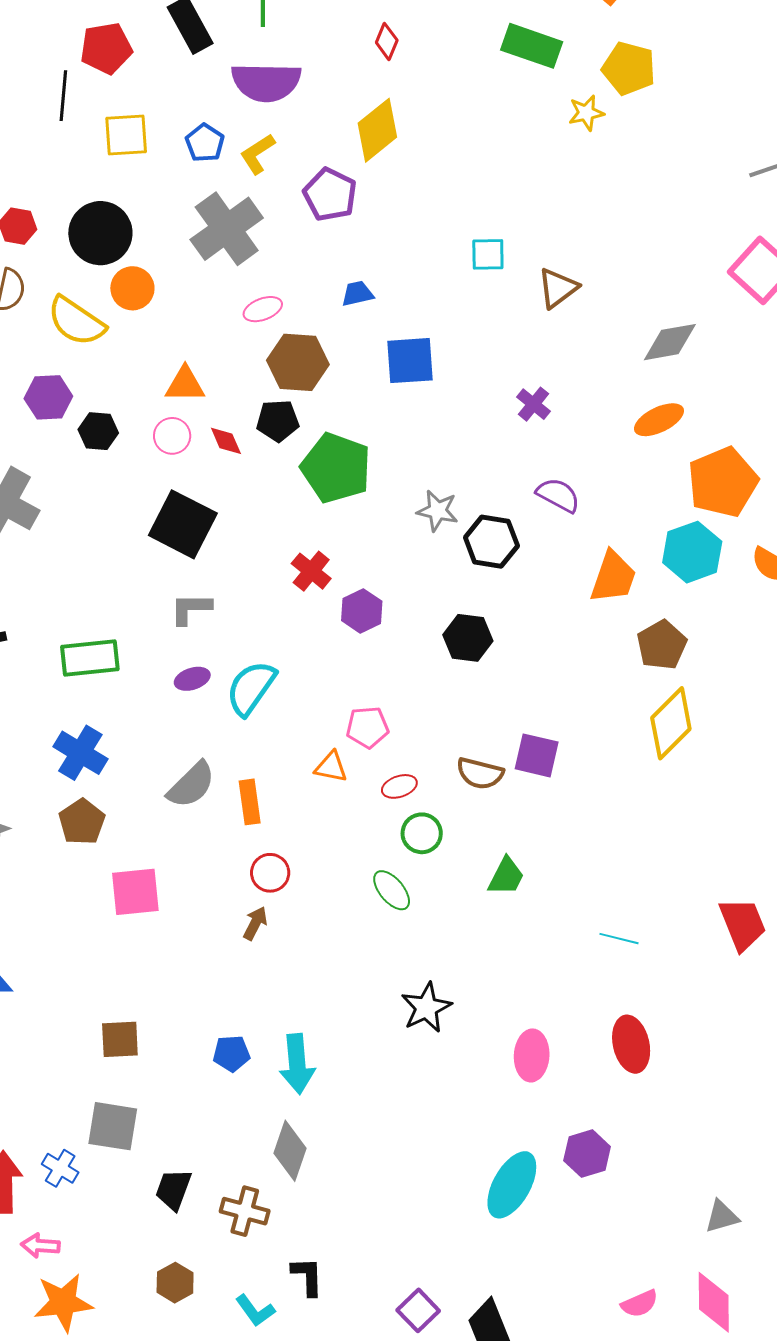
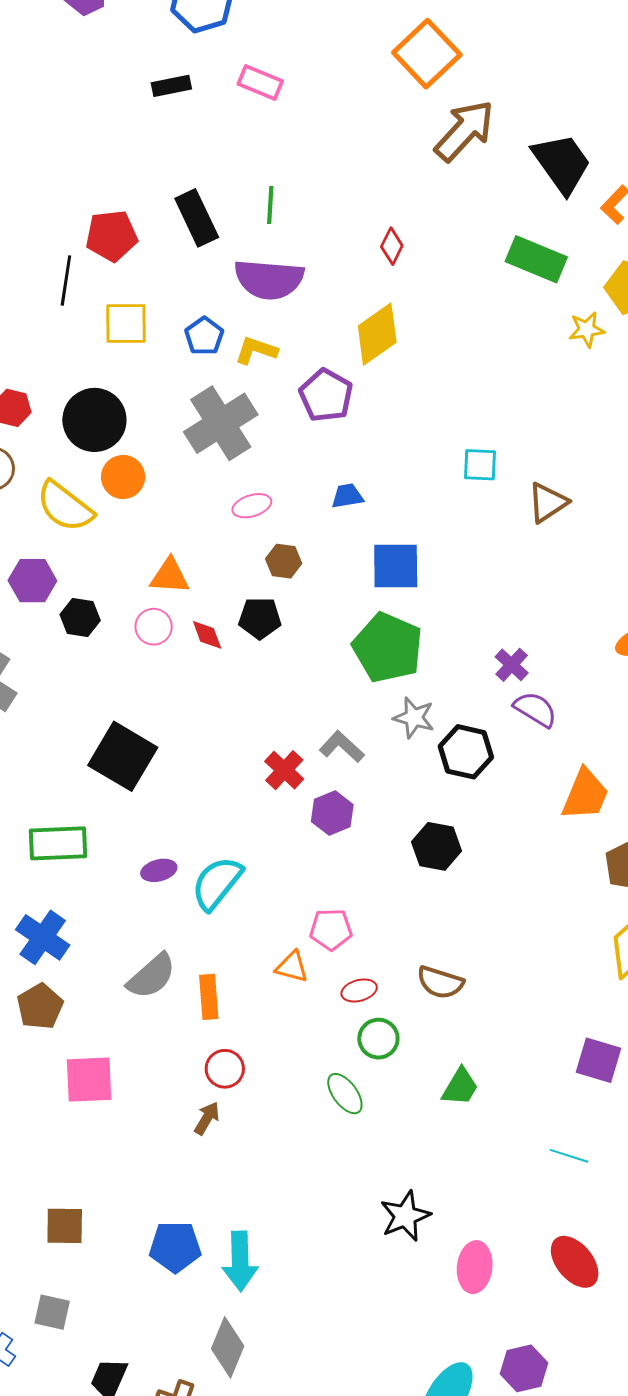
yellow L-shape: (257, 154) -> (256, 350), turned 48
brown hexagon: (298, 362) -> (284, 561), size x0.6
purple cross: (533, 404) -> (512, 665), moved
green pentagon: (336, 468) -> (388, 648), moved
black square: (183, 524) -> (123, 756), moved
gray L-shape: (191, 609) -> (342, 747), moved, turned 39
purple square: (537, 755) -> (598, 1060), moved
black star: (426, 1008) -> (405, 1216), moved
red ellipse: (631, 1044) -> (575, 1262), turned -30
blue pentagon: (231, 1053) -> (175, 1247), size x1.4
gray square: (113, 1126) -> (52, 1312), size x0.7

